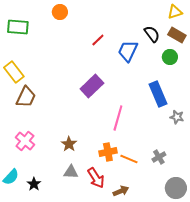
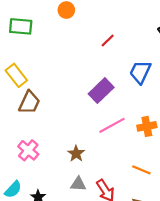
blue trapezoid: (128, 51) -> (140, 72), moved
pink line: (118, 118) -> (112, 125), moved, turned 45
orange cross: (108, 152) -> (147, 126), moved

